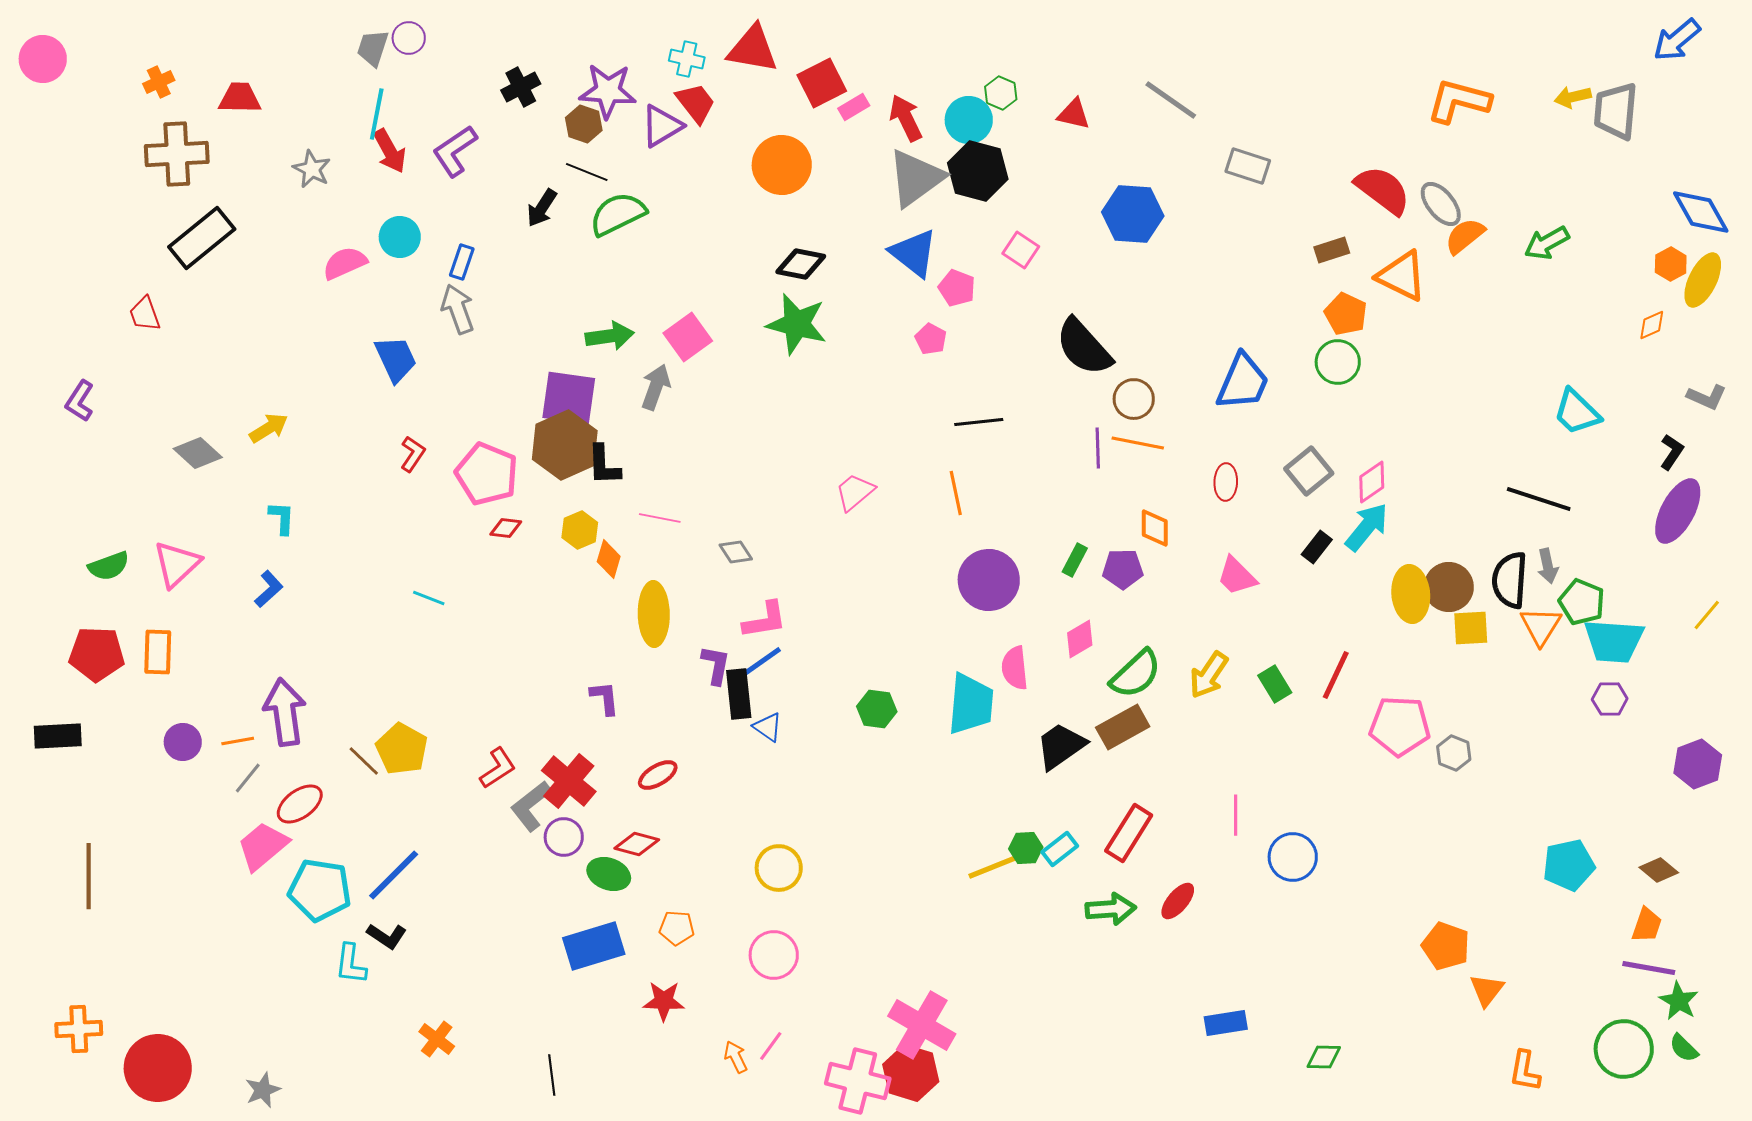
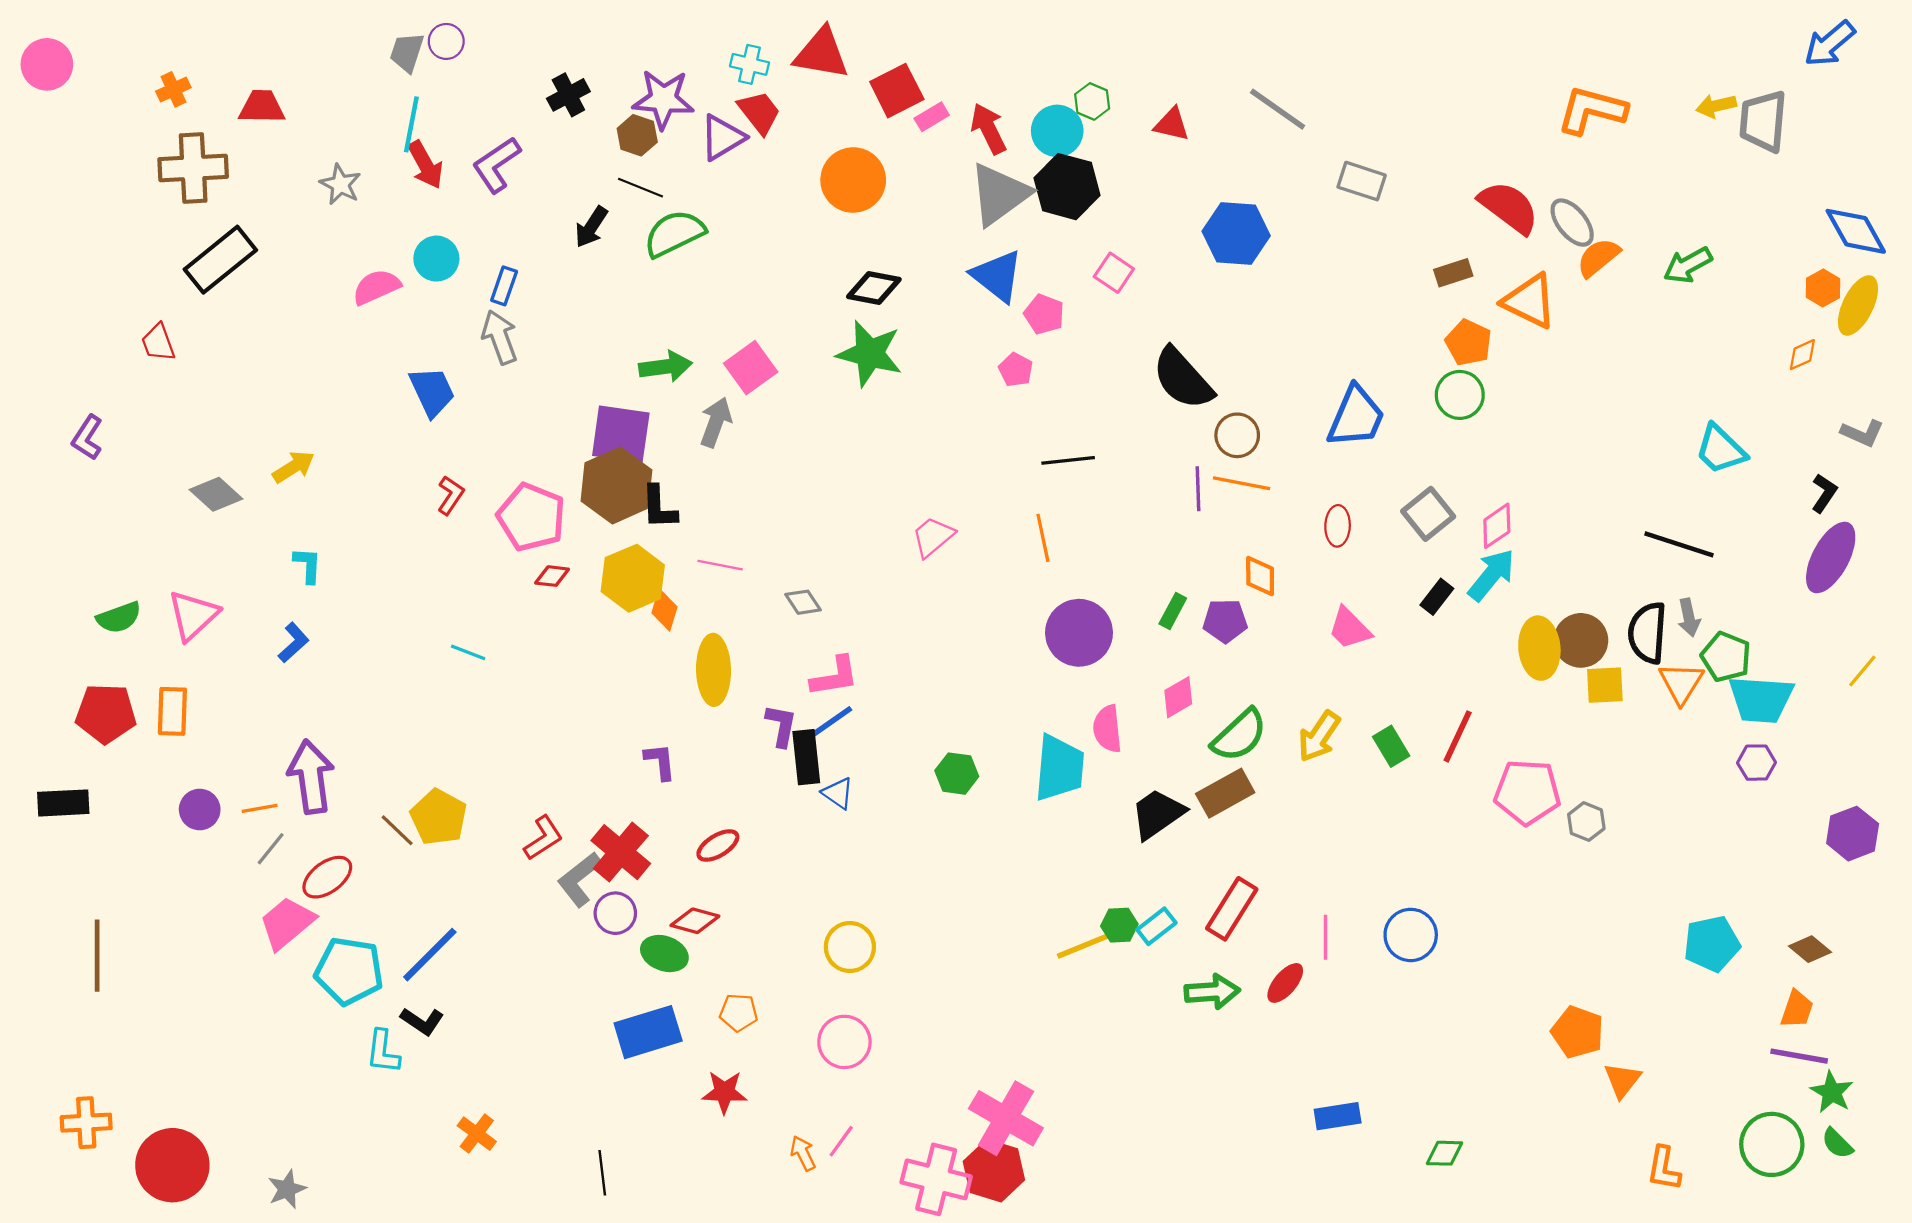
yellow hexagon: (580, 530) -> (633, 578), size x1.6
pink line: (1236, 815) -> (1326, 937), moved

